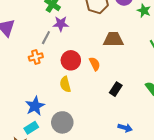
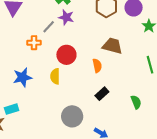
orange semicircle: (95, 64) -> (97, 66), moved
blue star: (35, 106) -> (23, 77), moved
gray circle: (62, 122) -> (72, 116), moved

